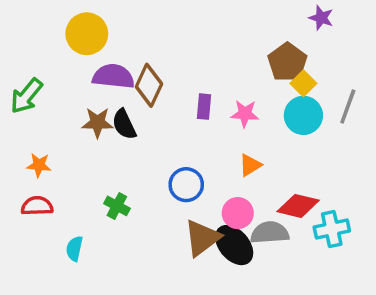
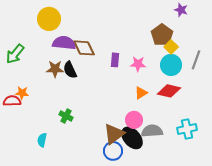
brown diamond: (149, 85) -> (84, 48), turned -50
blue circle: (186, 185) -> (113, 151), moved
red semicircle: (37, 206) -> (12, 101), moved
red diamond: (298, 206) -> (169, 91), moved

